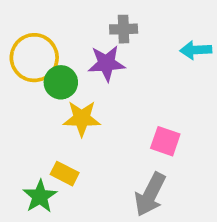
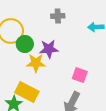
purple star: (106, 63) -> (49, 49), moved
yellow rectangle: (65, 174) -> (27, 92), size x1.6

